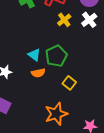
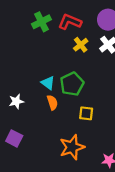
orange semicircle: (38, 73) -> (52, 102), turned -96
yellow square: (69, 83) -> (86, 113), turned -32

